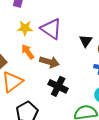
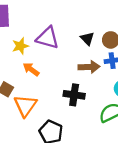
brown arrow: (49, 62) -> (89, 67), moved

